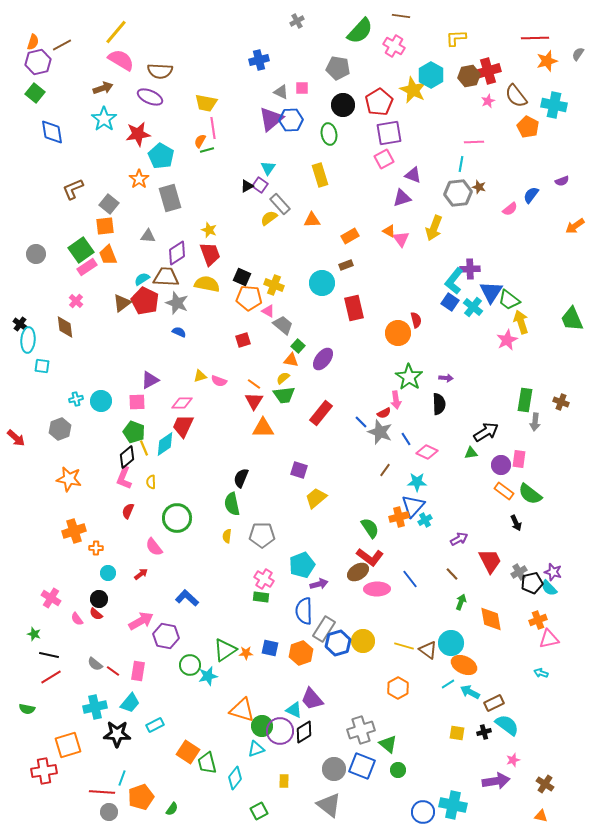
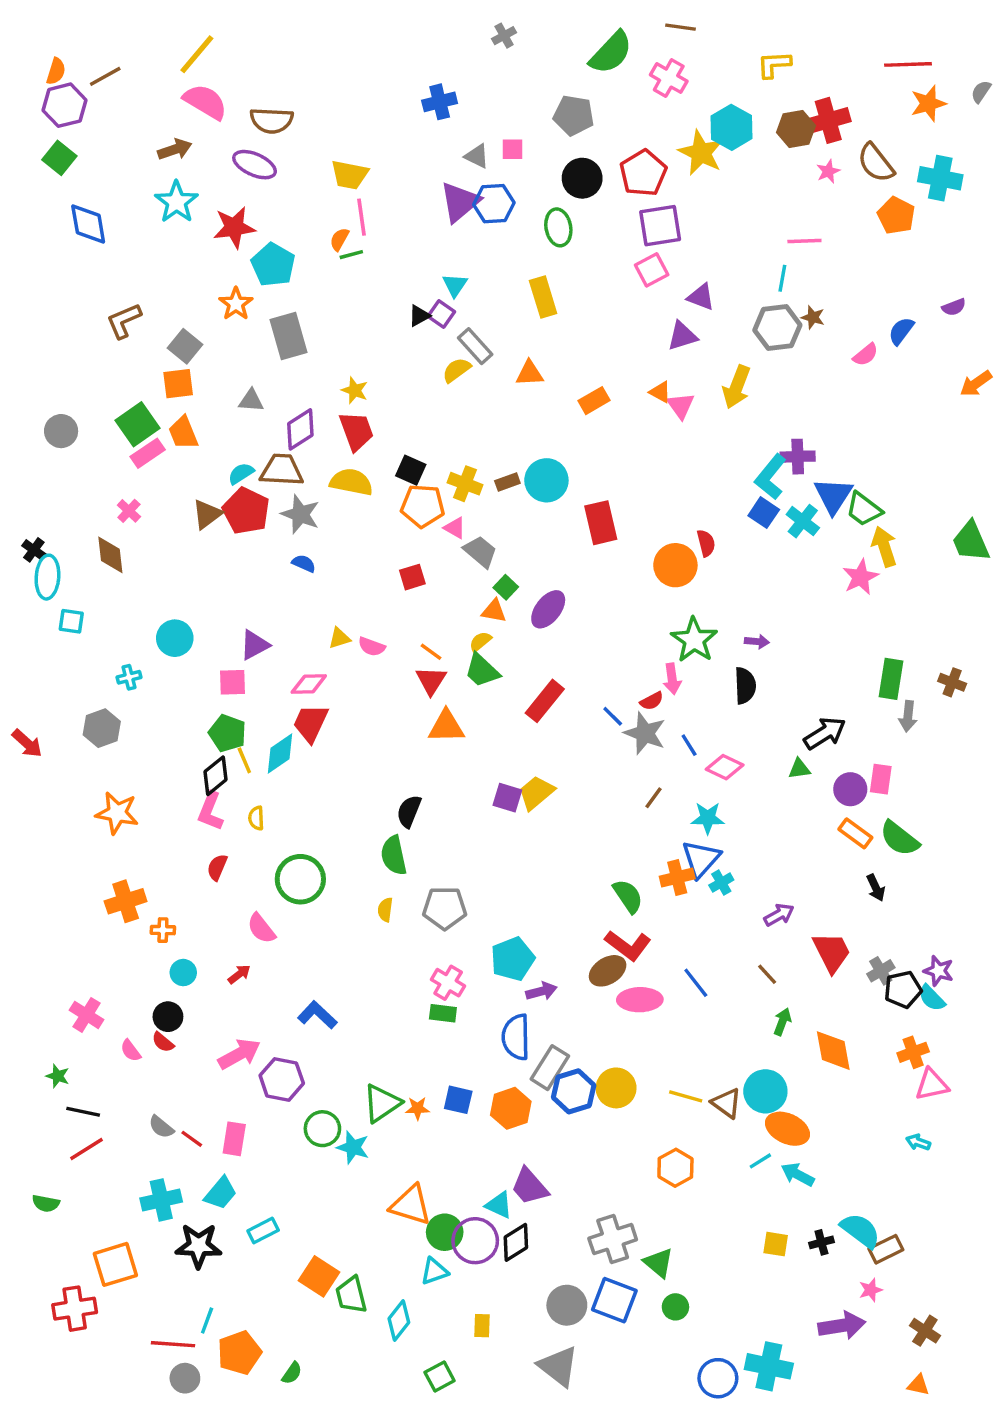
brown rectangle: (346, 265) -> (507, 482), moved
green trapezoid: (284, 395) -> (482, 670), turned 50
cyan circle: (101, 401) -> (175, 638), moved
yellow trapezoid: (316, 498) -> (536, 793), moved
cyan star: (208, 676) -> (353, 1147), turned 30
brown rectangle: (494, 703) -> (886, 1249), moved

